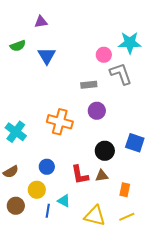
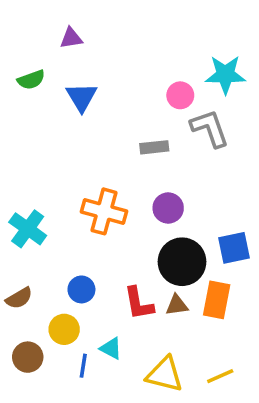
purple circle: (97, 111) -> (168, 208), moved
blue square: (135, 143) -> (234, 248), turned -30
black circle: (105, 151) -> (182, 262), size x1.4
orange rectangle: (125, 190) -> (217, 300), moved, size x1.5

